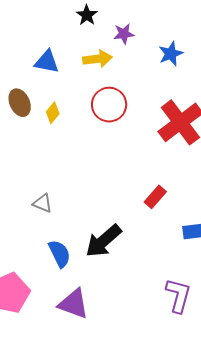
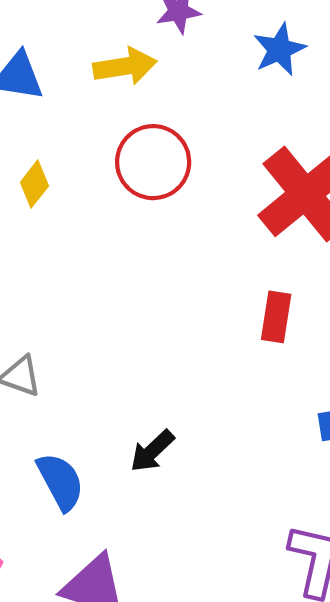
red rectangle: (155, 197) -> (276, 317), moved, turned -30
black arrow: (103, 241) -> (152, 451), size x0.6

